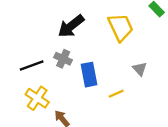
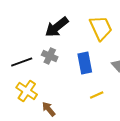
blue rectangle: (89, 75) -> (85, 63), moved
yellow line: (116, 94) -> (97, 95), moved

